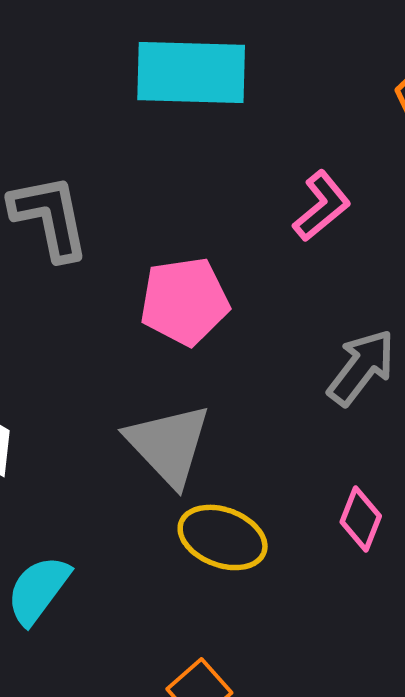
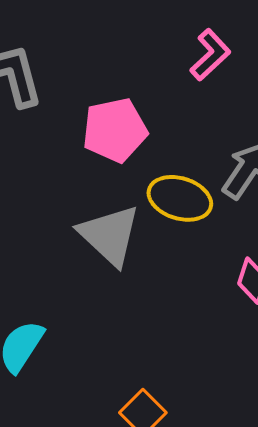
yellow ellipse: (223, 537) -> (180, 198), moved

